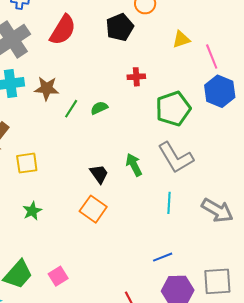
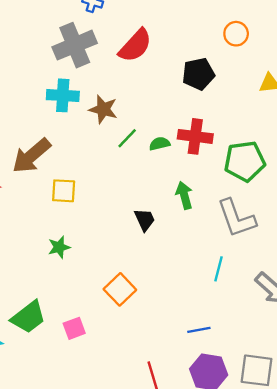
black pentagon: (120, 27) -> (198, 74), moved
red cross: (136, 77) -> (195, 136), moved, size x1.6
green arrow: (134, 165) -> (184, 195), moved
orange square: (93, 209) -> (120, 289), moved

